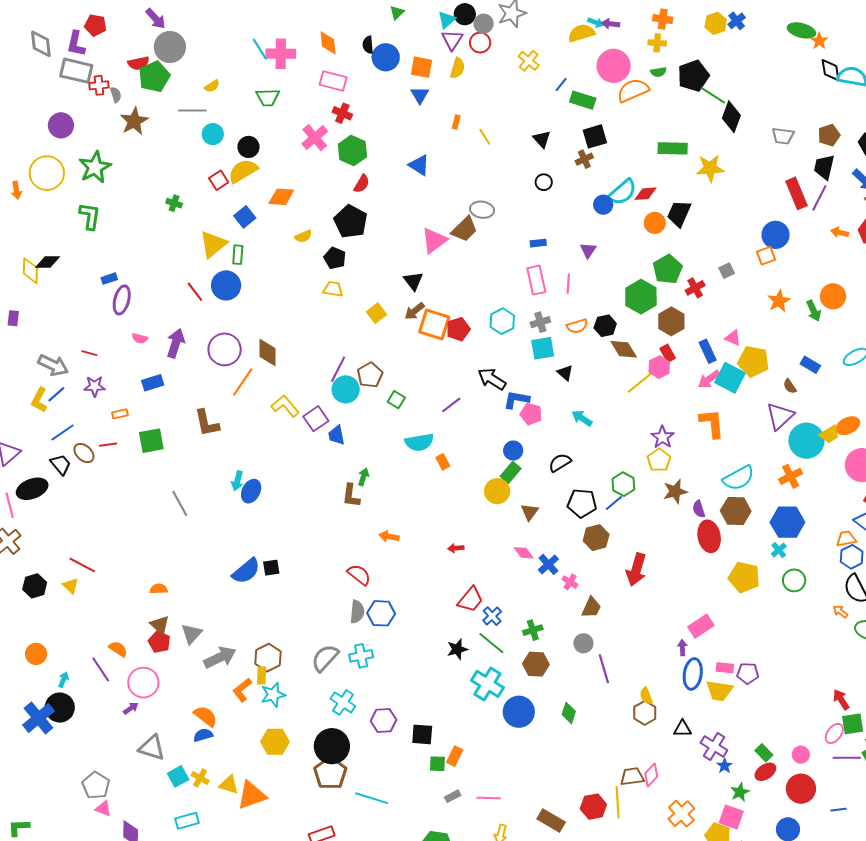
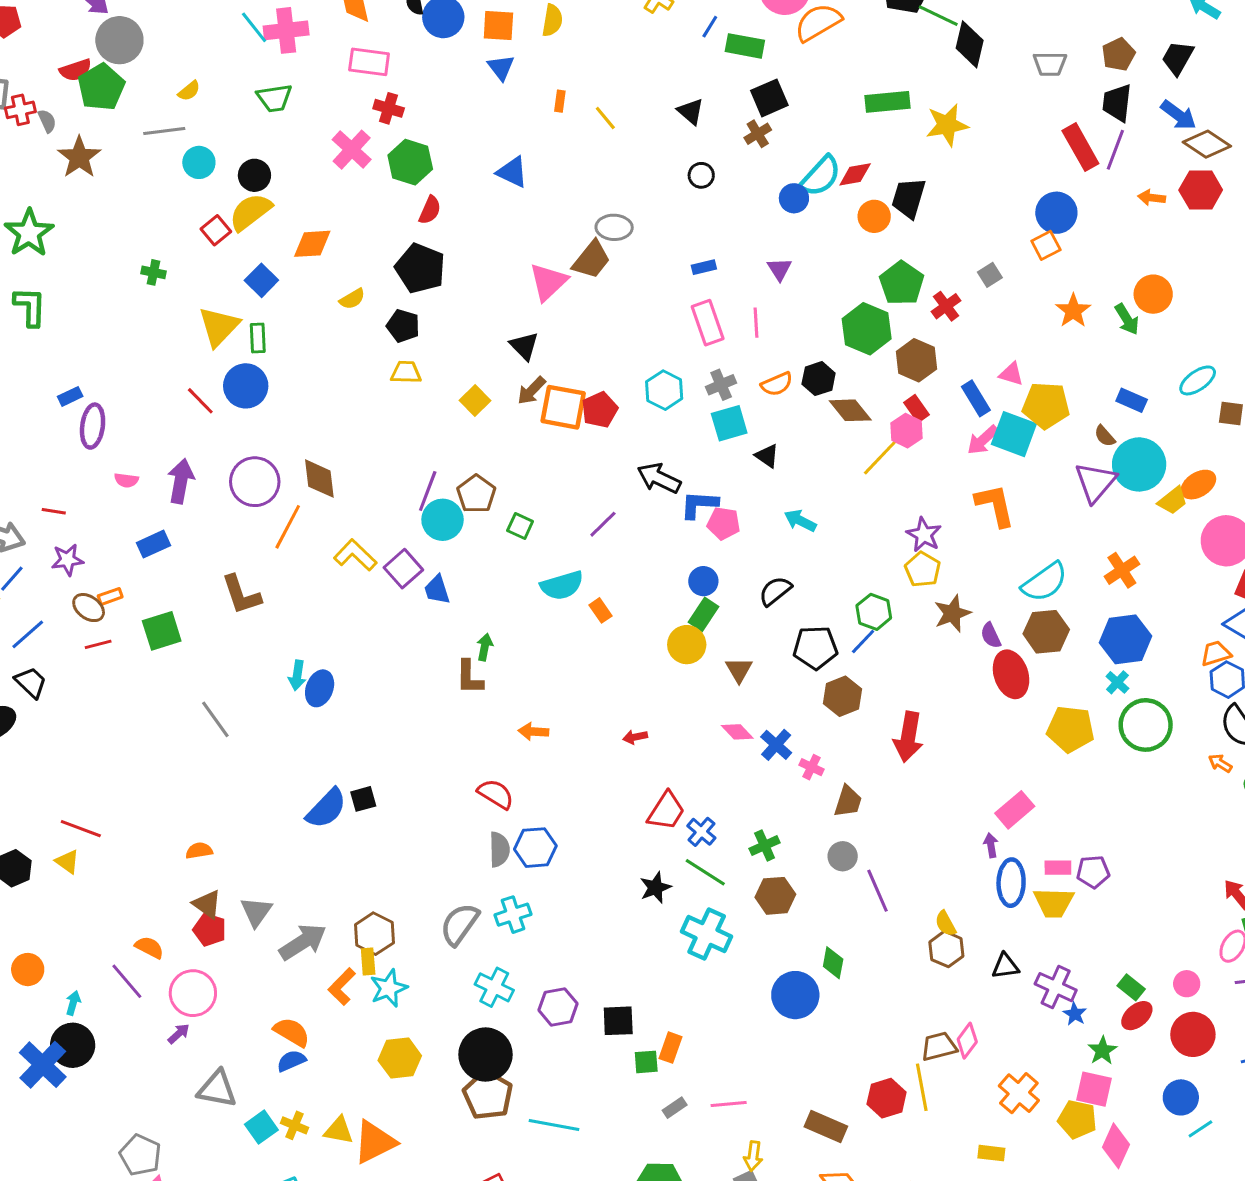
cyan circle: (806, 441) -> (1139, 464), moved
brown ellipse: (84, 453) -> (89, 608), moved
green circle: (794, 580) -> (1146, 725), size x1.5
blue circle: (519, 712) -> (795, 995), moved

